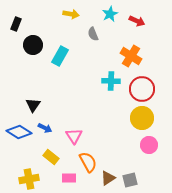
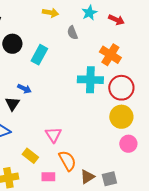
cyan cross: (111, 81) -> (90, 80), size x1.4
blue arrow: (45, 128) -> (24, 89), moved

